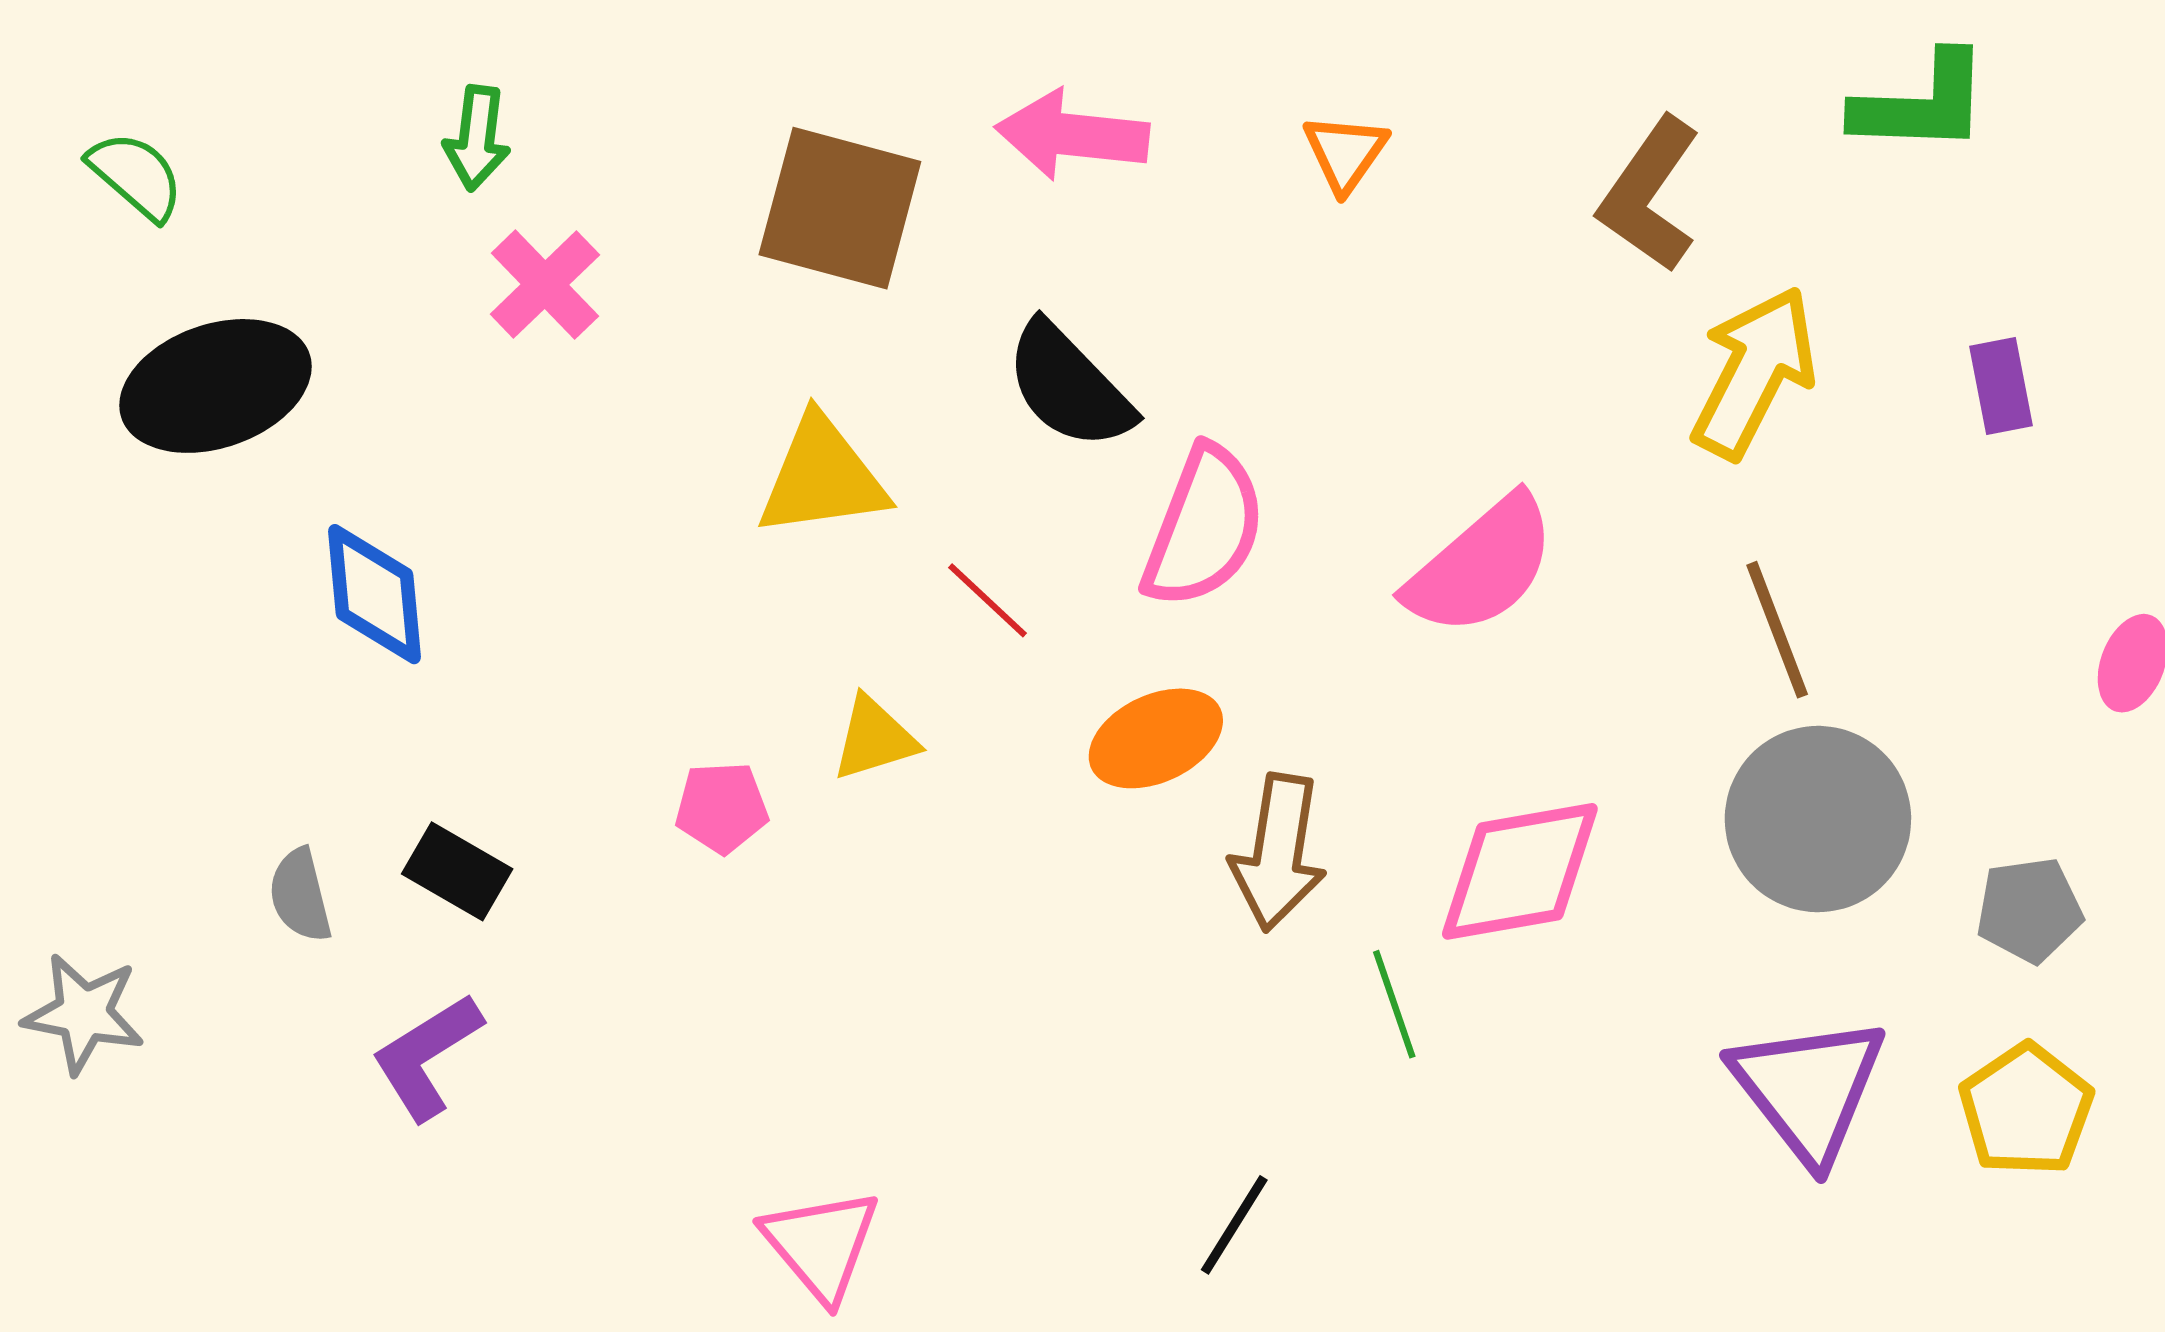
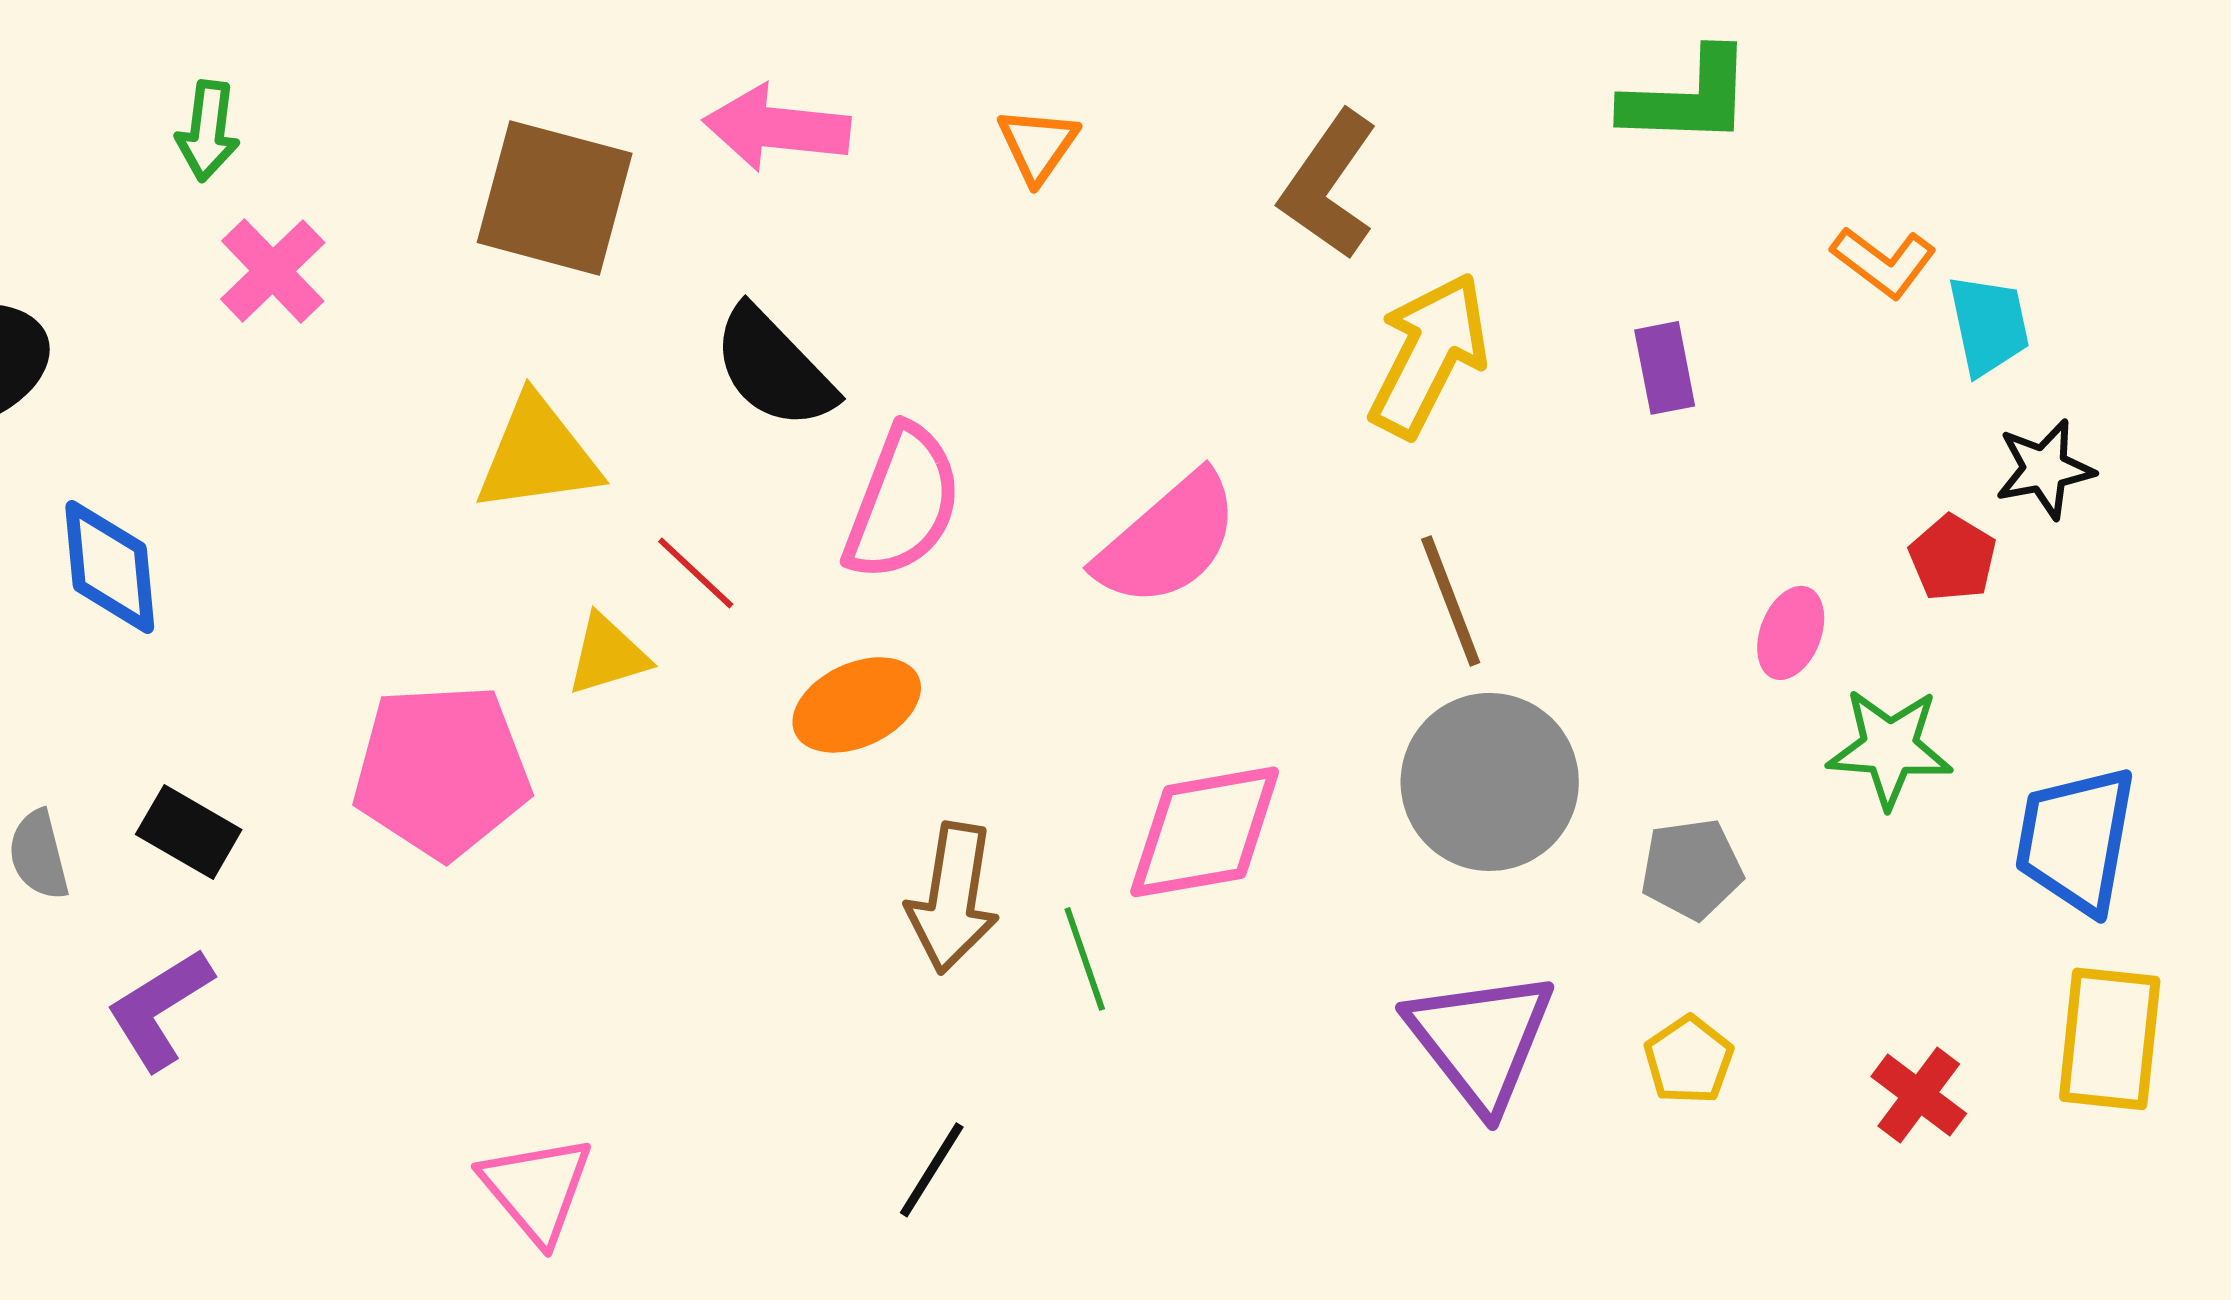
green L-shape: (1922, 104) -> (1688, 98), moved
yellow triangle: (874, 738) -> (608, 655), moved
pink pentagon: (722, 808) -> (442, 771), size x2.0
brown arrow: (1278, 852) -> (953, 898), moved
yellow pentagon: (2026, 1110) -> (1689, 1060), size x0.7

